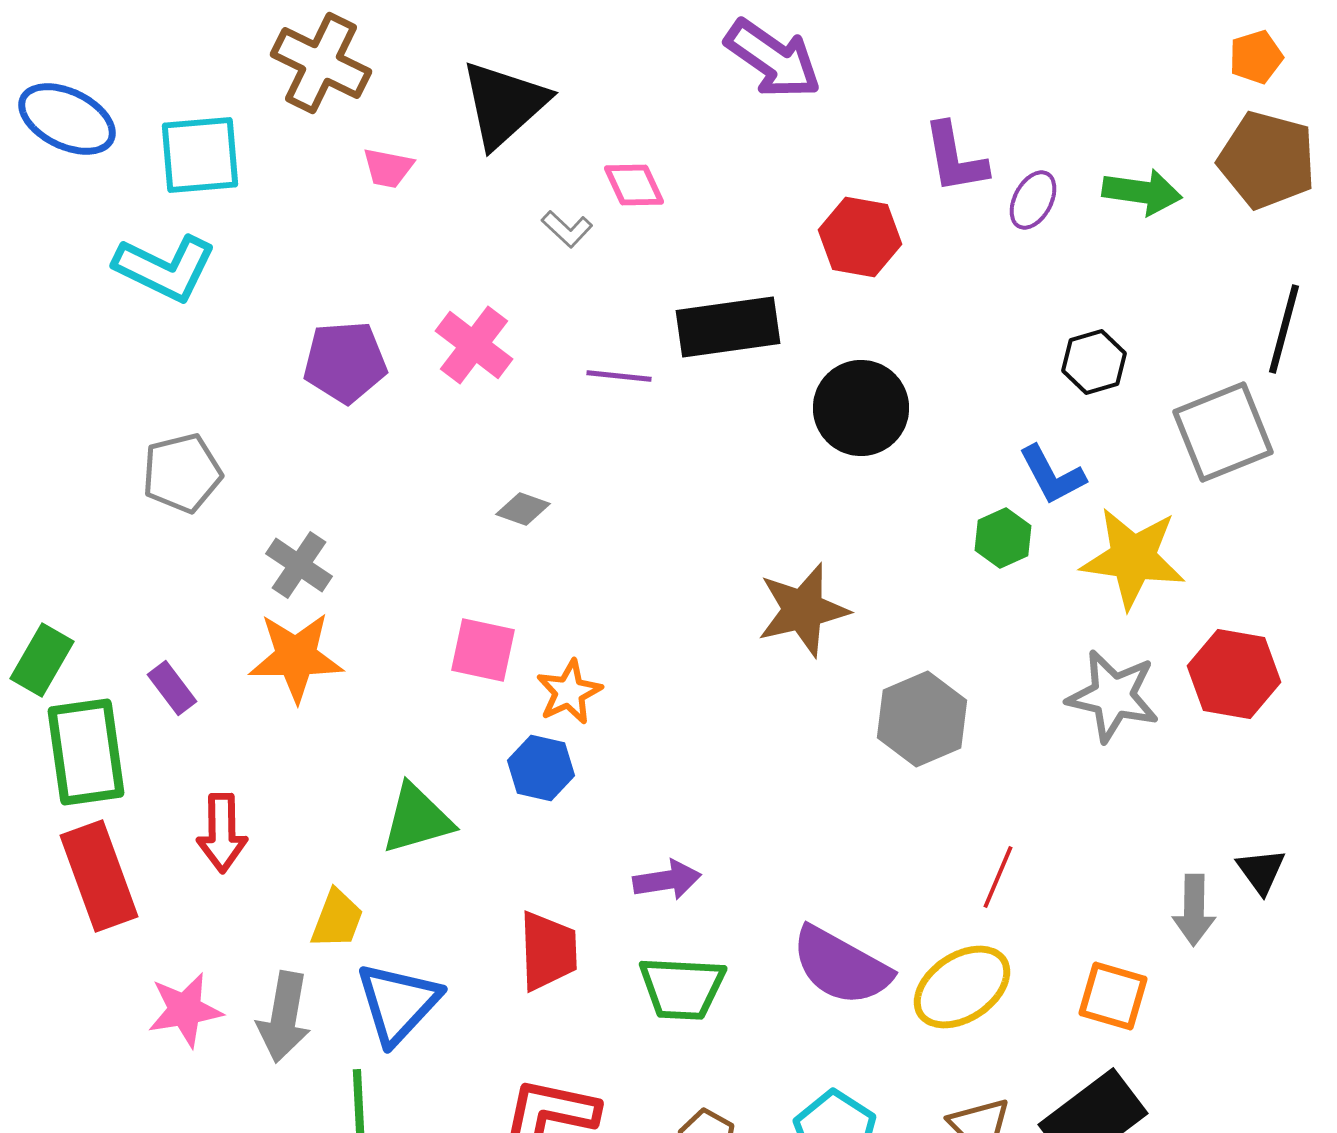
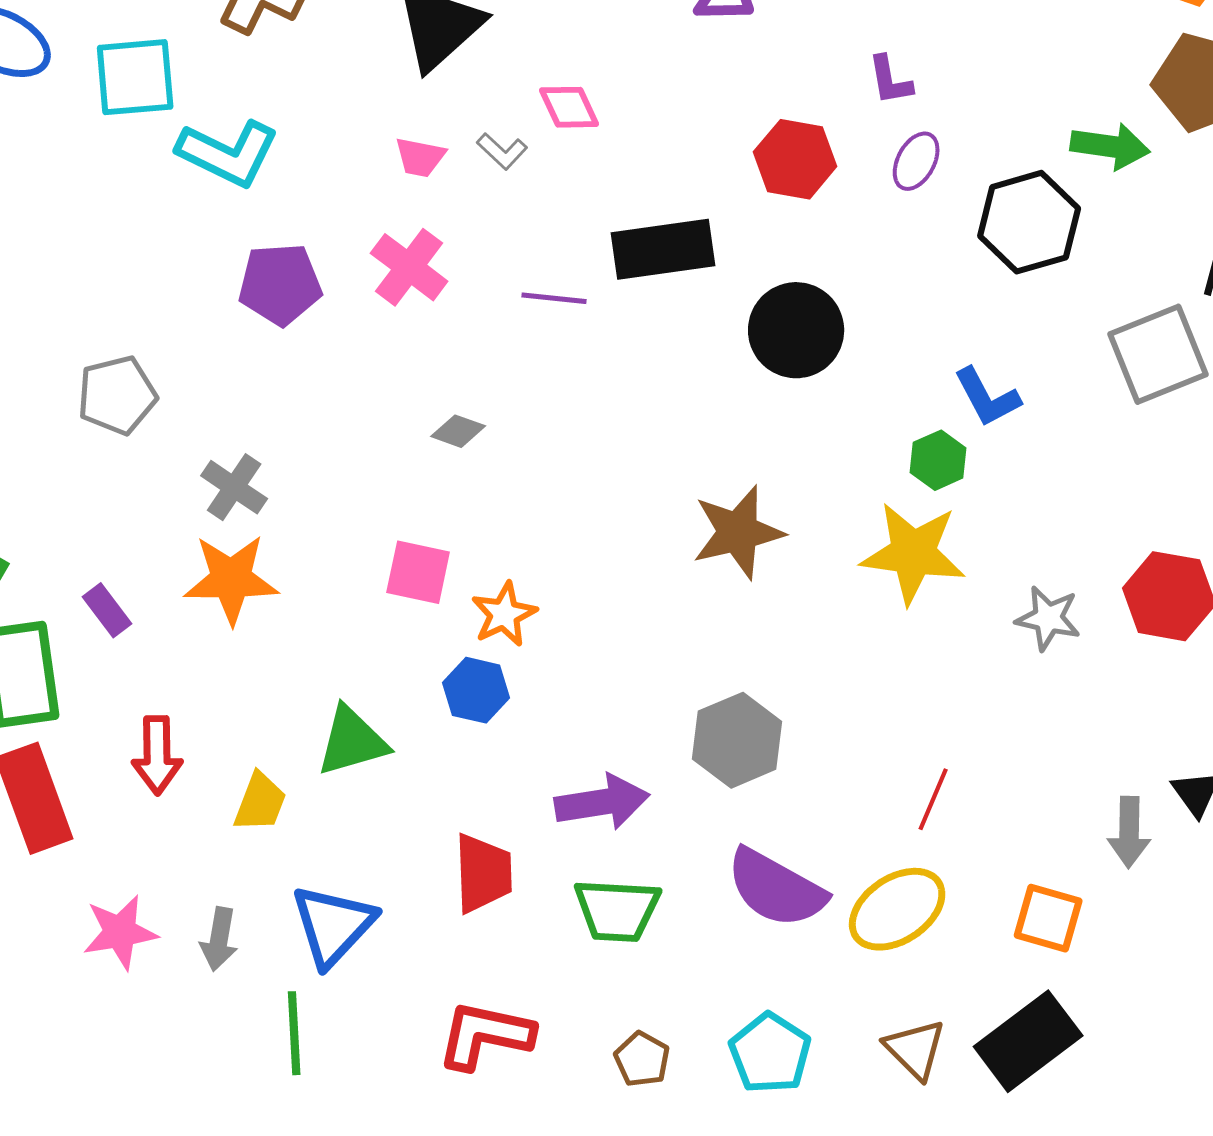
purple L-shape: (955, 158) -> (890, 80), size x0.7
pink trapezoid: (388, 168) -> (420, 157), moved
green arrow: (1142, 192) -> (1110, 146), moved
purple ellipse: (1033, 200) -> (916, 161), moved
cyan L-shape: (165, 268) -> (228, 153), moved
black hexagon: (1094, 362) -> (1029, 222), moved, size x1.6
yellow star: (1133, 558) -> (913, 553), moved
gray star: (1113, 696) -> (1048, 618), size x0.7
gray hexagon: (922, 719) -> (737, 740), moved
purple arrow: (667, 880) -> (602, 802), size x1.4
yellow trapezoid: (337, 919) -> (260, 802), moved
gray arrow: (284, 1017) -> (219, 939), size x0.7

